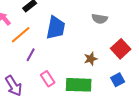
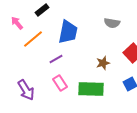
purple line: (31, 55) -> (56, 59), moved, turned 32

